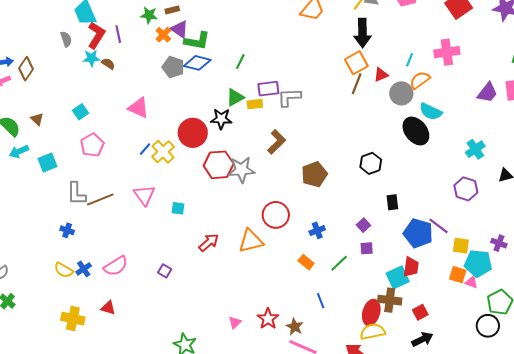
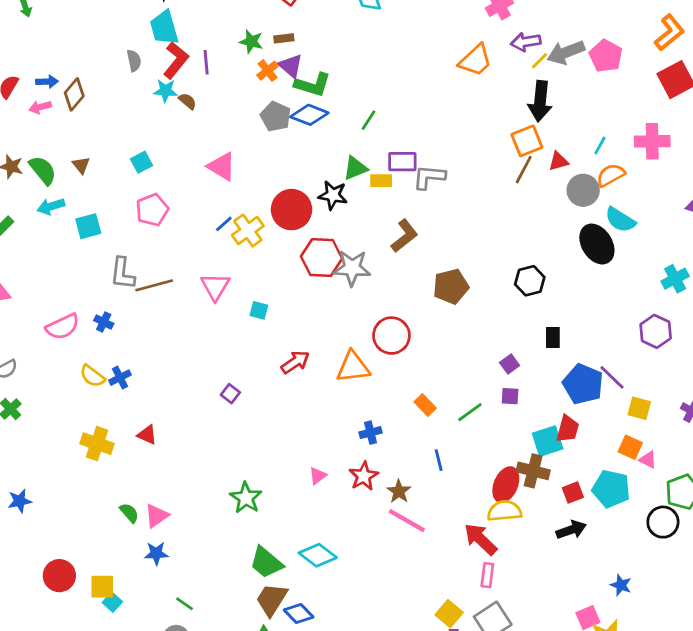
blue cross: (317, 230) -> (371, 433), moved
cyan pentagon: (478, 263) -> (611, 489), moved
pink semicircle: (116, 266) -> (63, 327), moved

